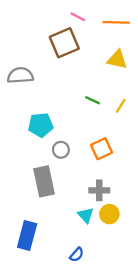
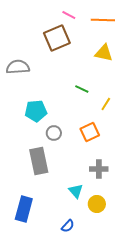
yellow line: (121, 106) -> (106, 104), moved
gray cross: (99, 190) -> (99, 169), moved
yellow circle: (109, 214) -> (97, 204), moved

